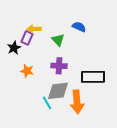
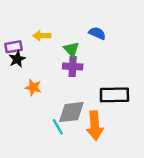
purple rectangle: (27, 38) -> (14, 47), moved, turned 56
purple cross: (59, 66) -> (73, 67), moved

